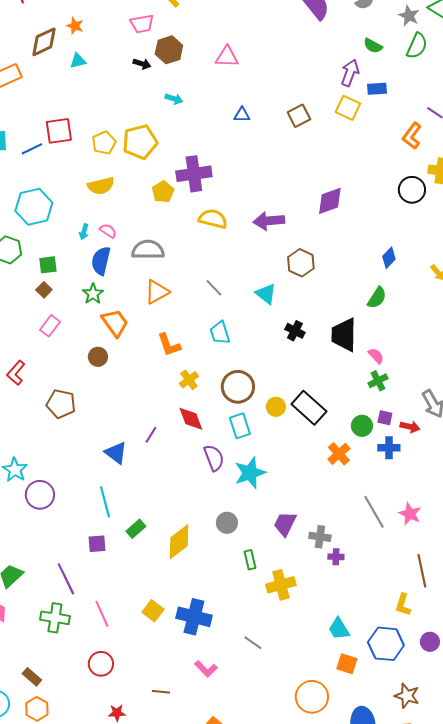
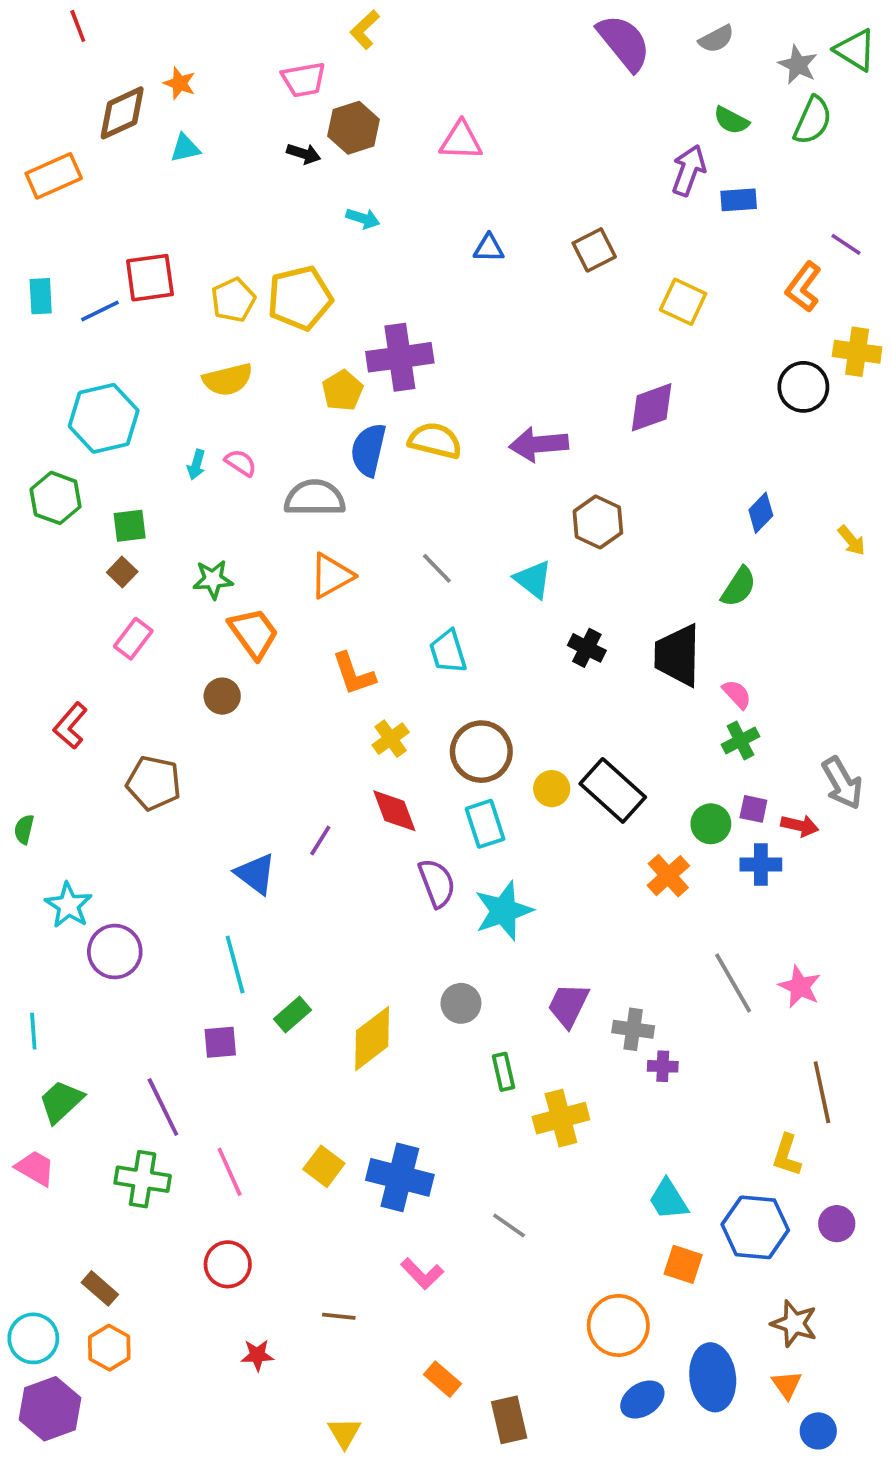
yellow square: (348, 108) -> (683, 302), moved
blue semicircle: (101, 261) -> (368, 450), moved
green star: (93, 294) -> (213, 579), turned 30

